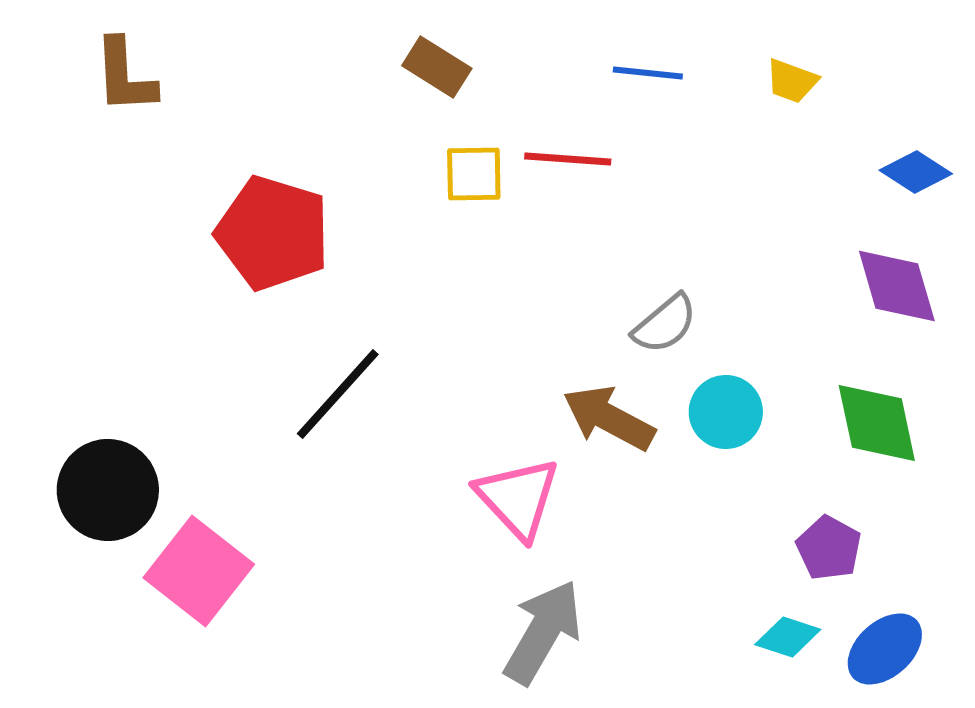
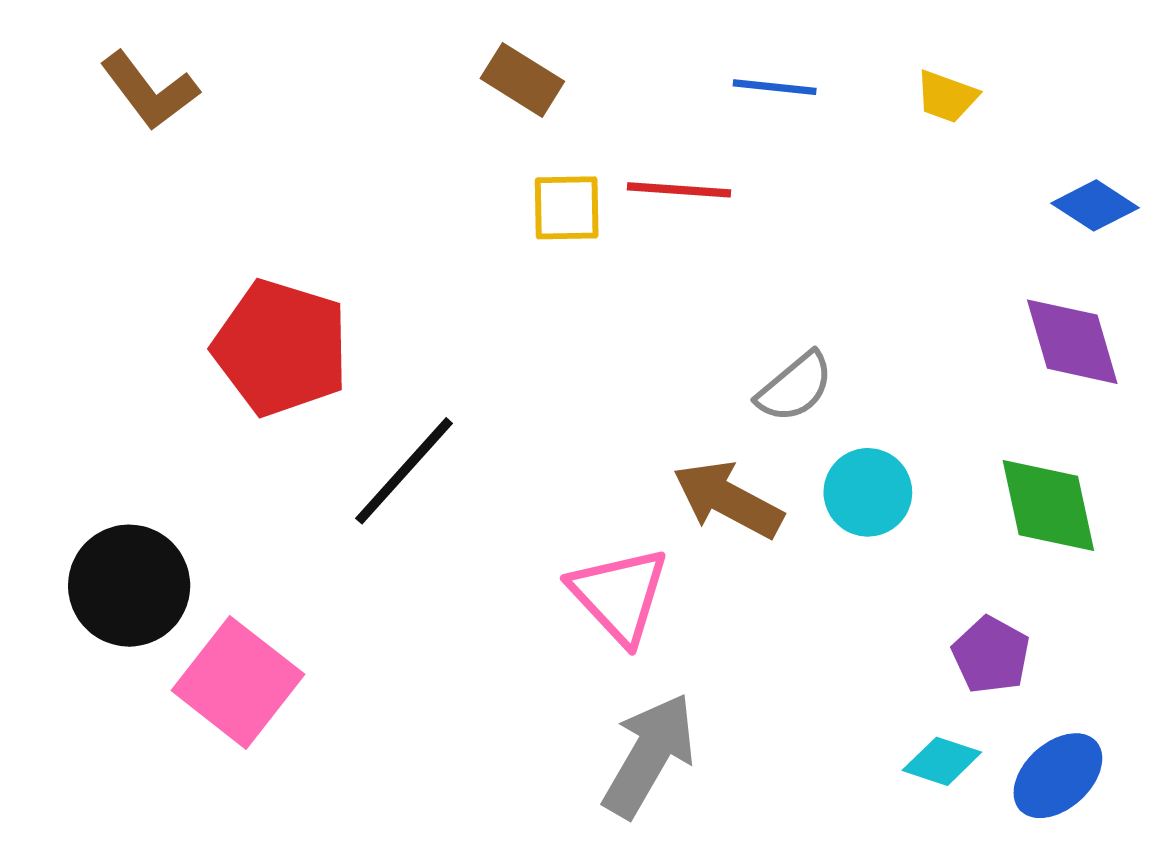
brown L-shape: (125, 76) -> (149, 91), turned -34
red pentagon: (273, 233) -> (281, 348), moved

